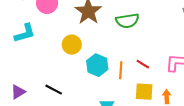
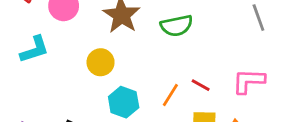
cyan hexagon: (97, 65) -> (124, 102), moved
orange line: (121, 70) -> (170, 95), turned 30

